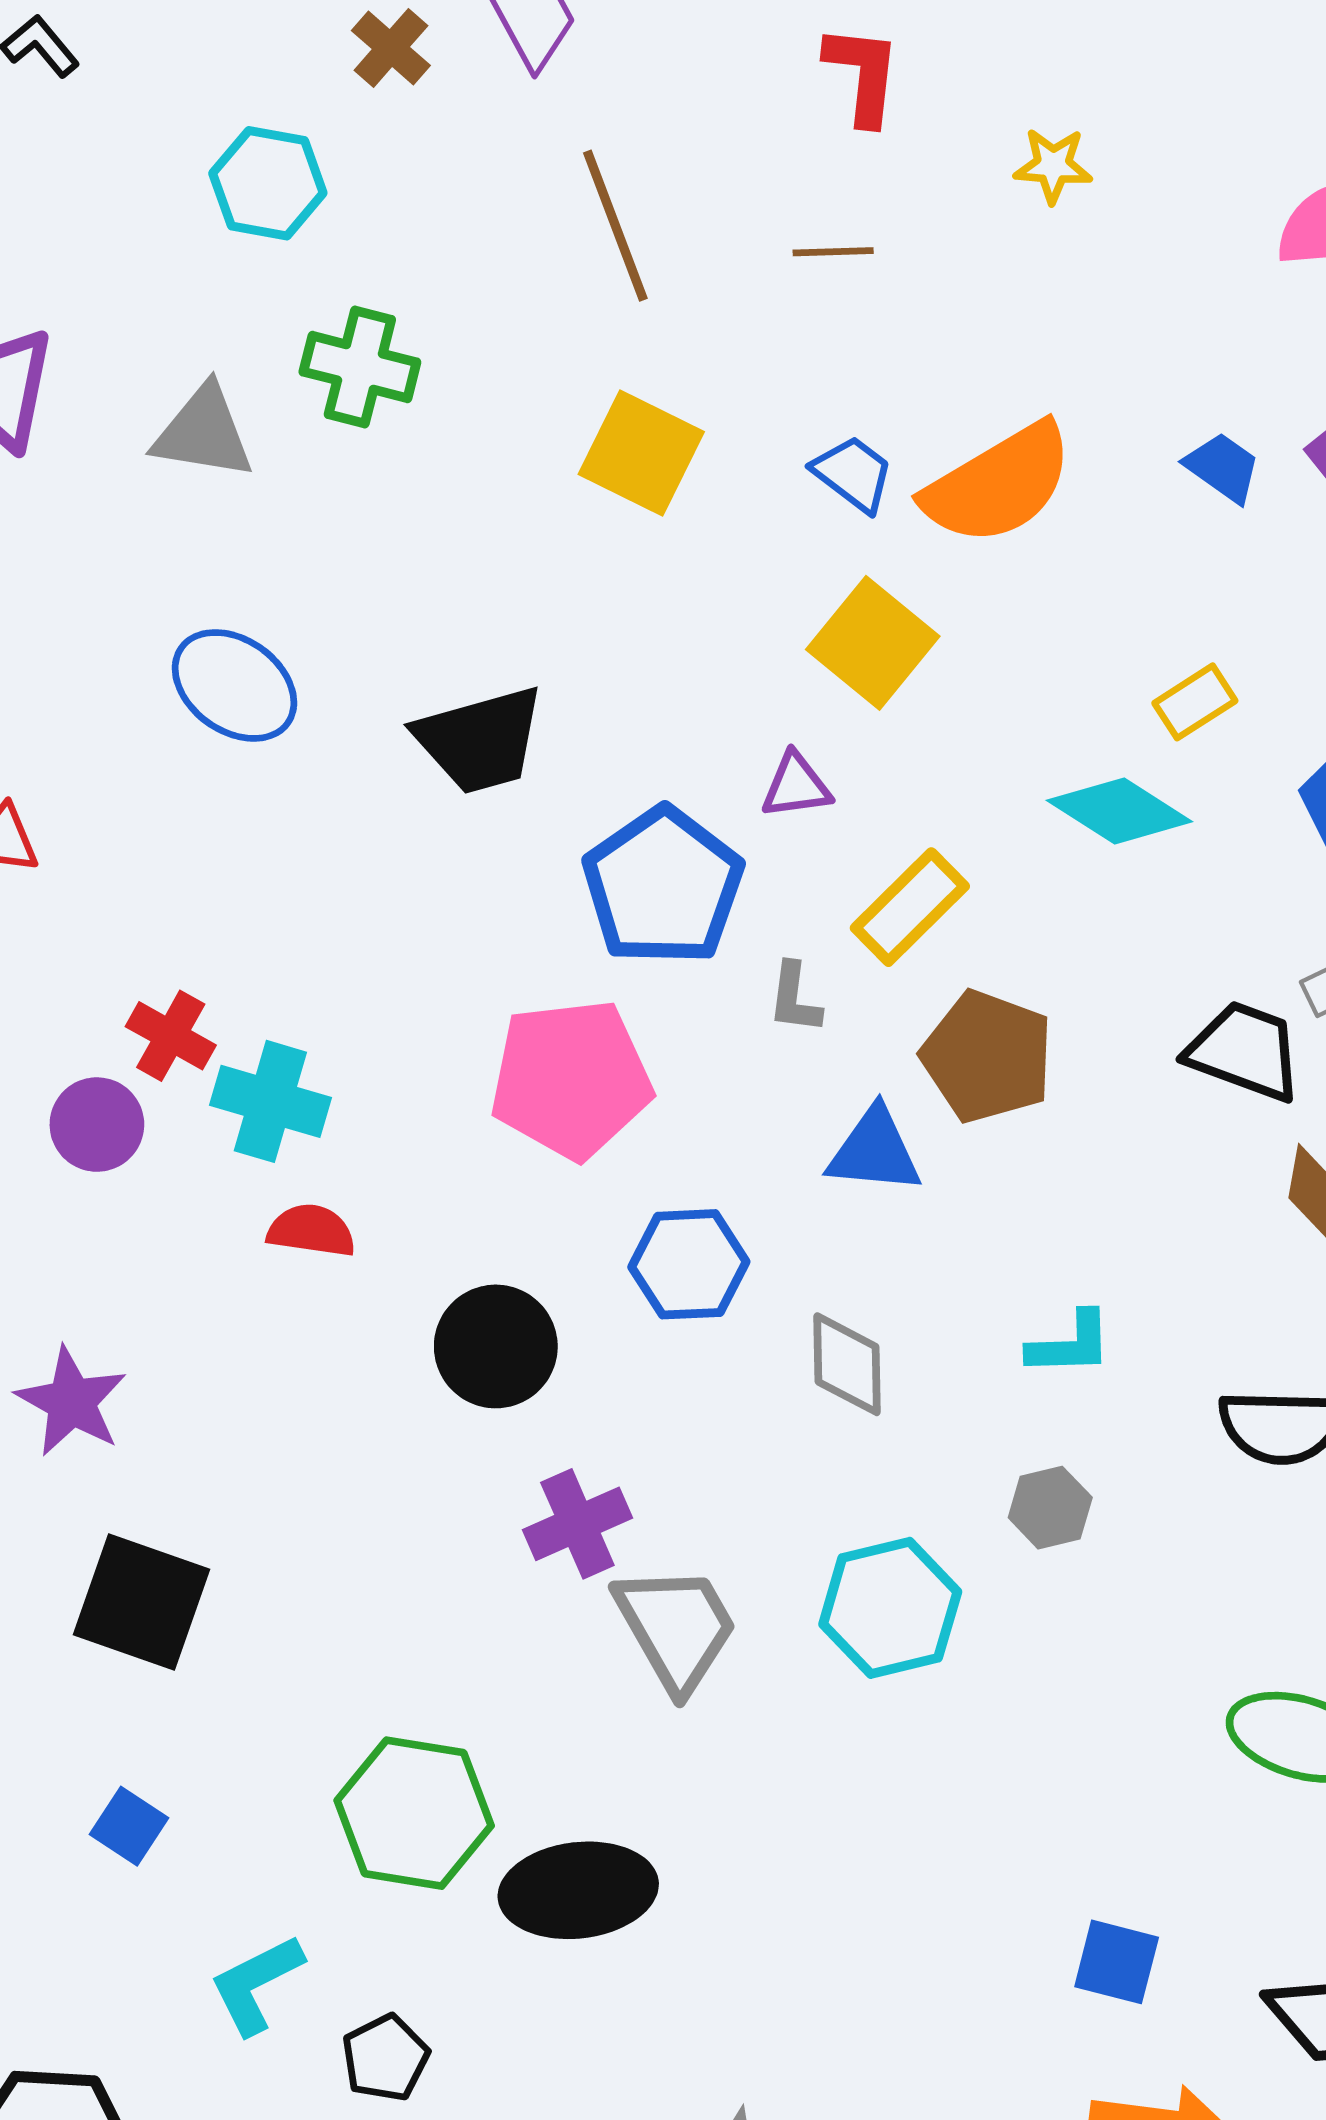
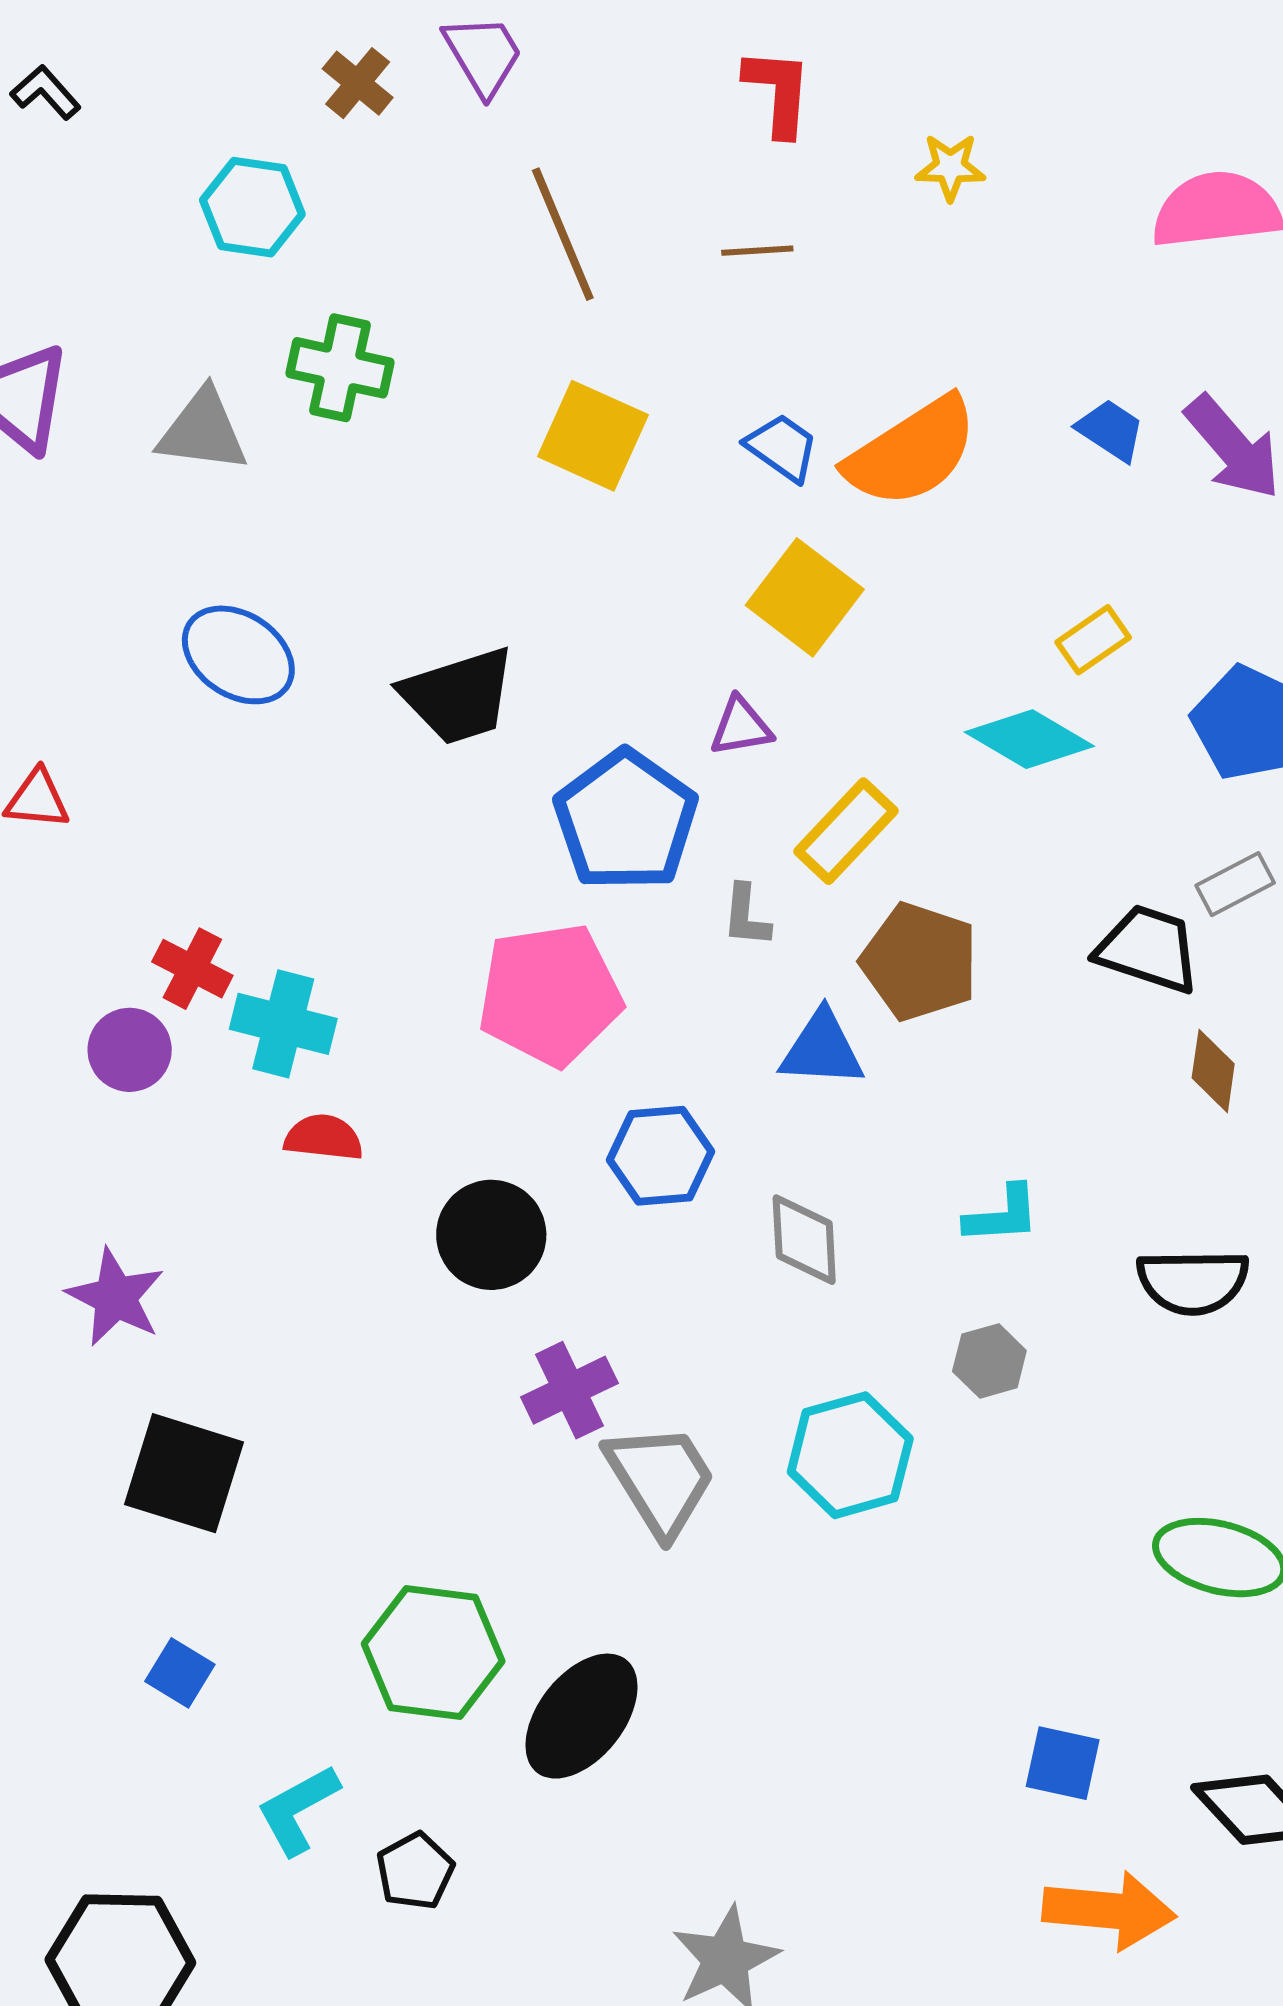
black ellipse: (578, 1890) -> (581, 1716), turned -43

